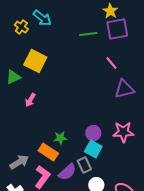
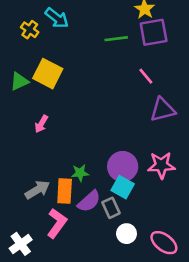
green triangle: (13, 77) -> (19, 81), moved
purple circle: (93, 133) -> (123, 166), size x1.5
orange rectangle: (48, 152) -> (65, 191), turned 60
gray arrow: (19, 162) -> (37, 190), moved
purple semicircle: (67, 172) -> (89, 201), moved

